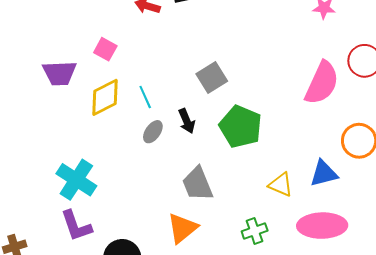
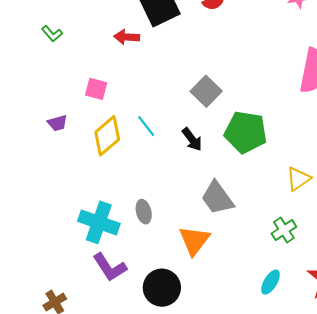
purple trapezoid: (60, 73) -> (57, 123), size x0.6
gray ellipse: (153, 132) -> (144, 212), moved, turned -35
yellow triangle: (281, 185) -> (298, 179), turned -44
orange triangle: (182, 228) -> (194, 240), moved

